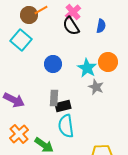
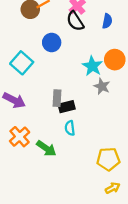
cyan square: (21, 40) -> (22, 63), moved
blue circle: (53, 64) -> (52, 42), moved
cyan semicircle: (66, 126) -> (70, 128), size x0.6

